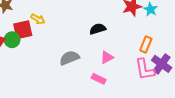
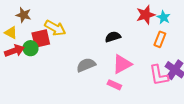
yellow arrow: (38, 19) -> (55, 28), size x1.5
orange rectangle: (146, 45) -> (160, 39), moved
pink triangle: (107, 57) -> (122, 64), size x1.5

